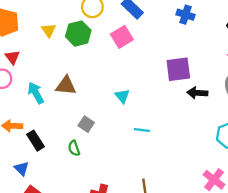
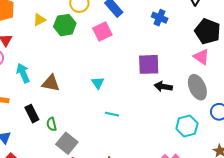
yellow triangle: (49, 30) -> (39, 20), turned 32
brown triangle: (66, 86) -> (51, 83), moved
gray square: (86, 124) -> (67, 143), moved, size x1.5
black rectangle: (36, 141) -> (32, 114), moved

